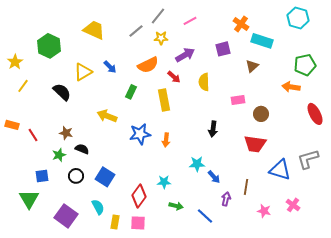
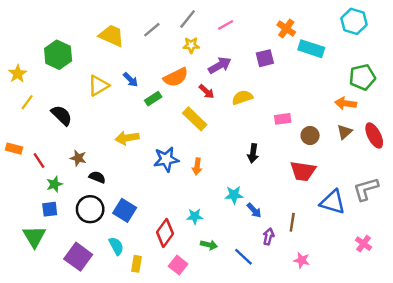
gray line: (136, 31) -> (152, 30), moved
brown triangle: (252, 66) -> (344, 132), moved
yellow semicircle: (204, 82) -> (242, 97), turned 72
black semicircle: (62, 92) -> (62, 115), moved
green rectangle: (131, 92) -> (153, 99), moved, turned 32
yellow rectangle: (164, 100) -> (195, 119), turned -35
yellow arrow: (107, 116) -> (127, 138), turned -30
green star: (59, 155) -> (54, 184), moved
black circle: (76, 176) -> (90, 209), size x1.5
pink cross: (293, 205) -> (363, 244), moved
pink star: (264, 211) -> (302, 260), moved
pink square: (138, 223) -> (178, 265), moved, turned 35

